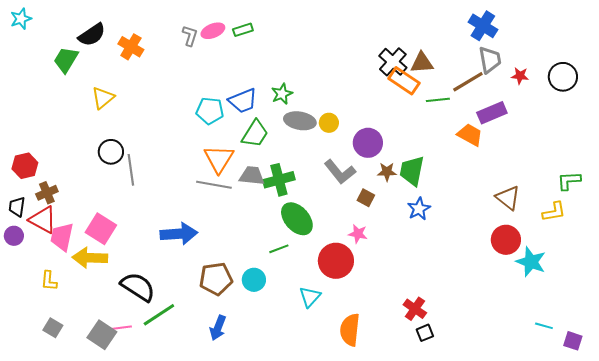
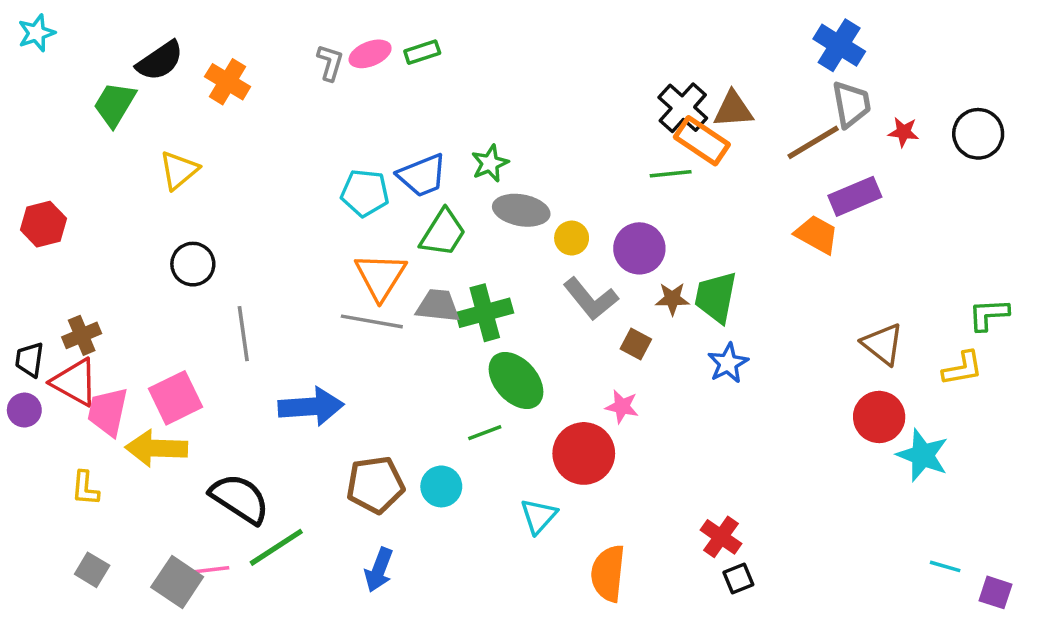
green line: (438, 100) -> (671, 174), moved
yellow circle: (329, 123) -> (572, 238), moved
red hexagon: (25, 166) -> (43, 224), moved
gray line: (131, 170) -> (243, 334), moved
pink square: (101, 229) -> (175, 398), turned 32

